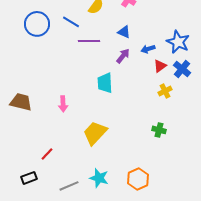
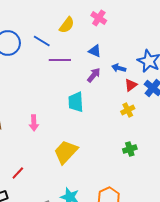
blue arrow: (148, 49) -> (119, 68), turned 32
yellow cross: (165, 91) -> (128, 110), moved
green cross: (159, 130) -> (130, 149), turned -32

